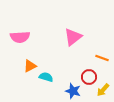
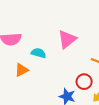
cyan semicircle: (46, 77) -> (39, 53), moved

